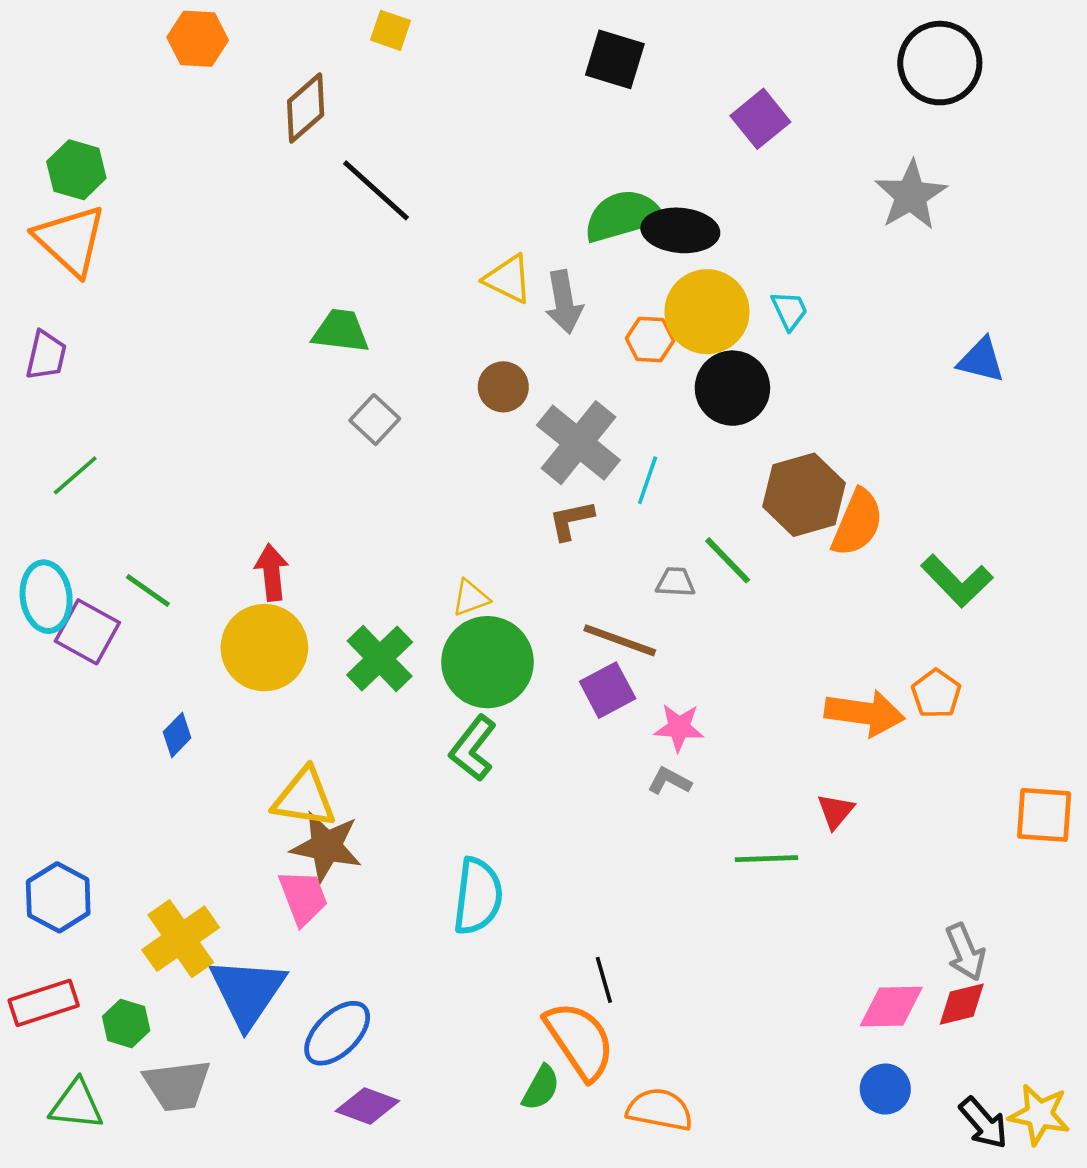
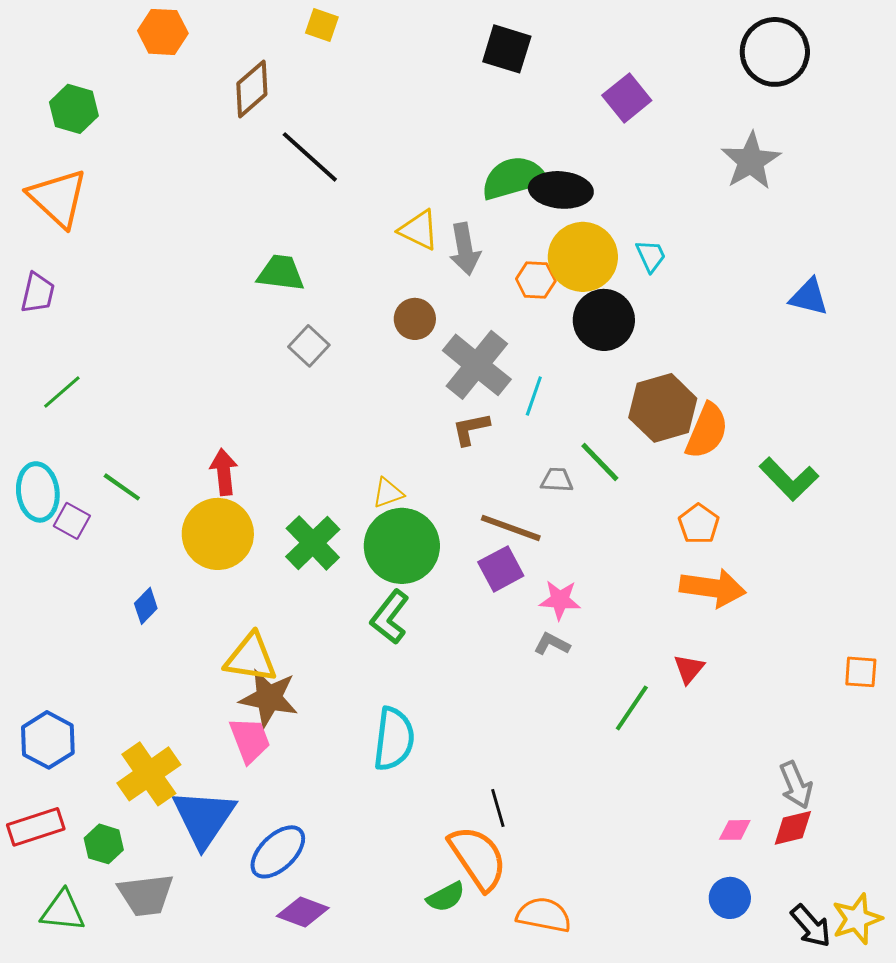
green hexagon: (76, 170) -> (74, 109), moved
purple square: (87, 632) -> (72, 521), size x0.7
orange pentagon: (936, 694) -> (699, 524), moved
orange square: (1044, 815) -> (861, 672), size x0.7
green line: (766, 859) -> (632, 708), turned -54
pink diamond: (891, 1007) -> (735, 830), size x0.6
green semicircle: (541, 1088) -> (446, 897), turned 33
yellow star: (1039, 1114) -> (857, 919), turned -30

